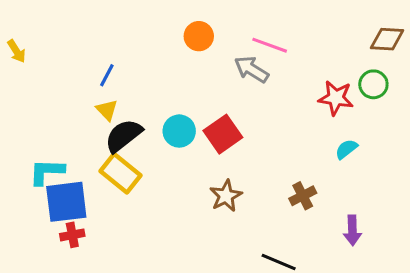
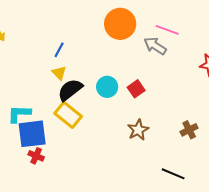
orange circle: (199, 36) -> (120, 24), size x1.6
red square: (223, 134) -> (136, 89), size x0.7
red cross: (72, 235) -> (36, 156), turned 35

